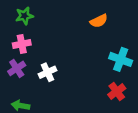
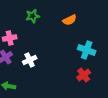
green star: (24, 16) -> (33, 16), moved

